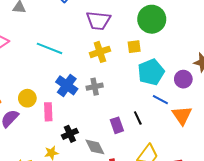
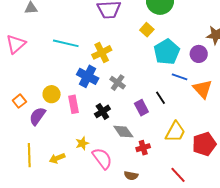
yellow square: (134, 47) -> (147, 30), turned -32
yellow cross: (100, 52) -> (102, 52), moved
gray cross: (95, 87) -> (118, 83), moved, turned -35
black cross: (70, 134) -> (102, 111), moved

